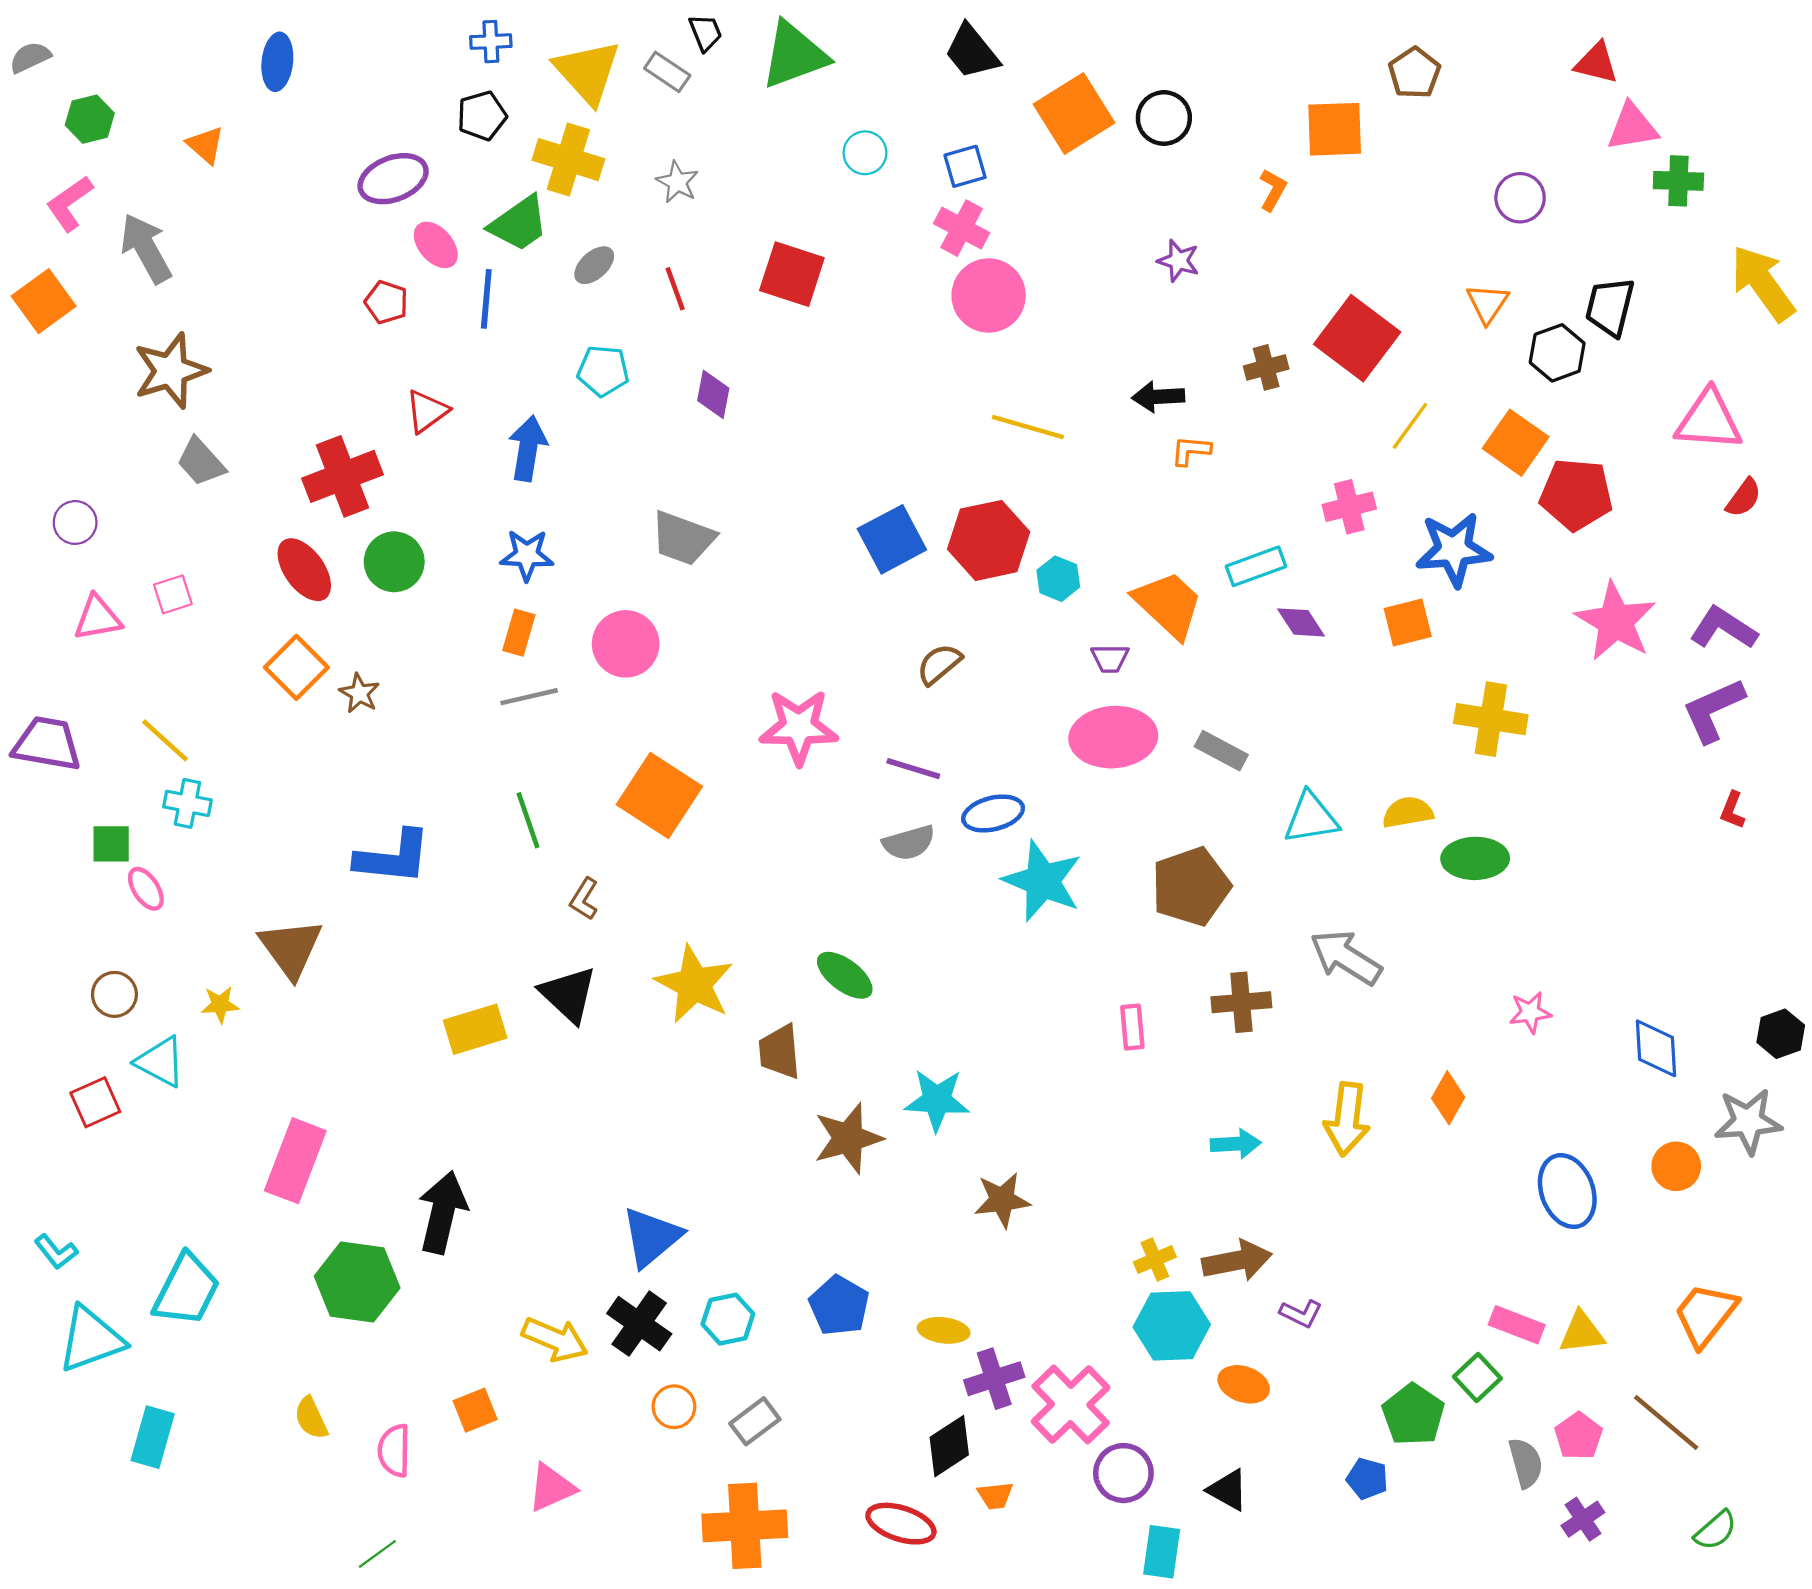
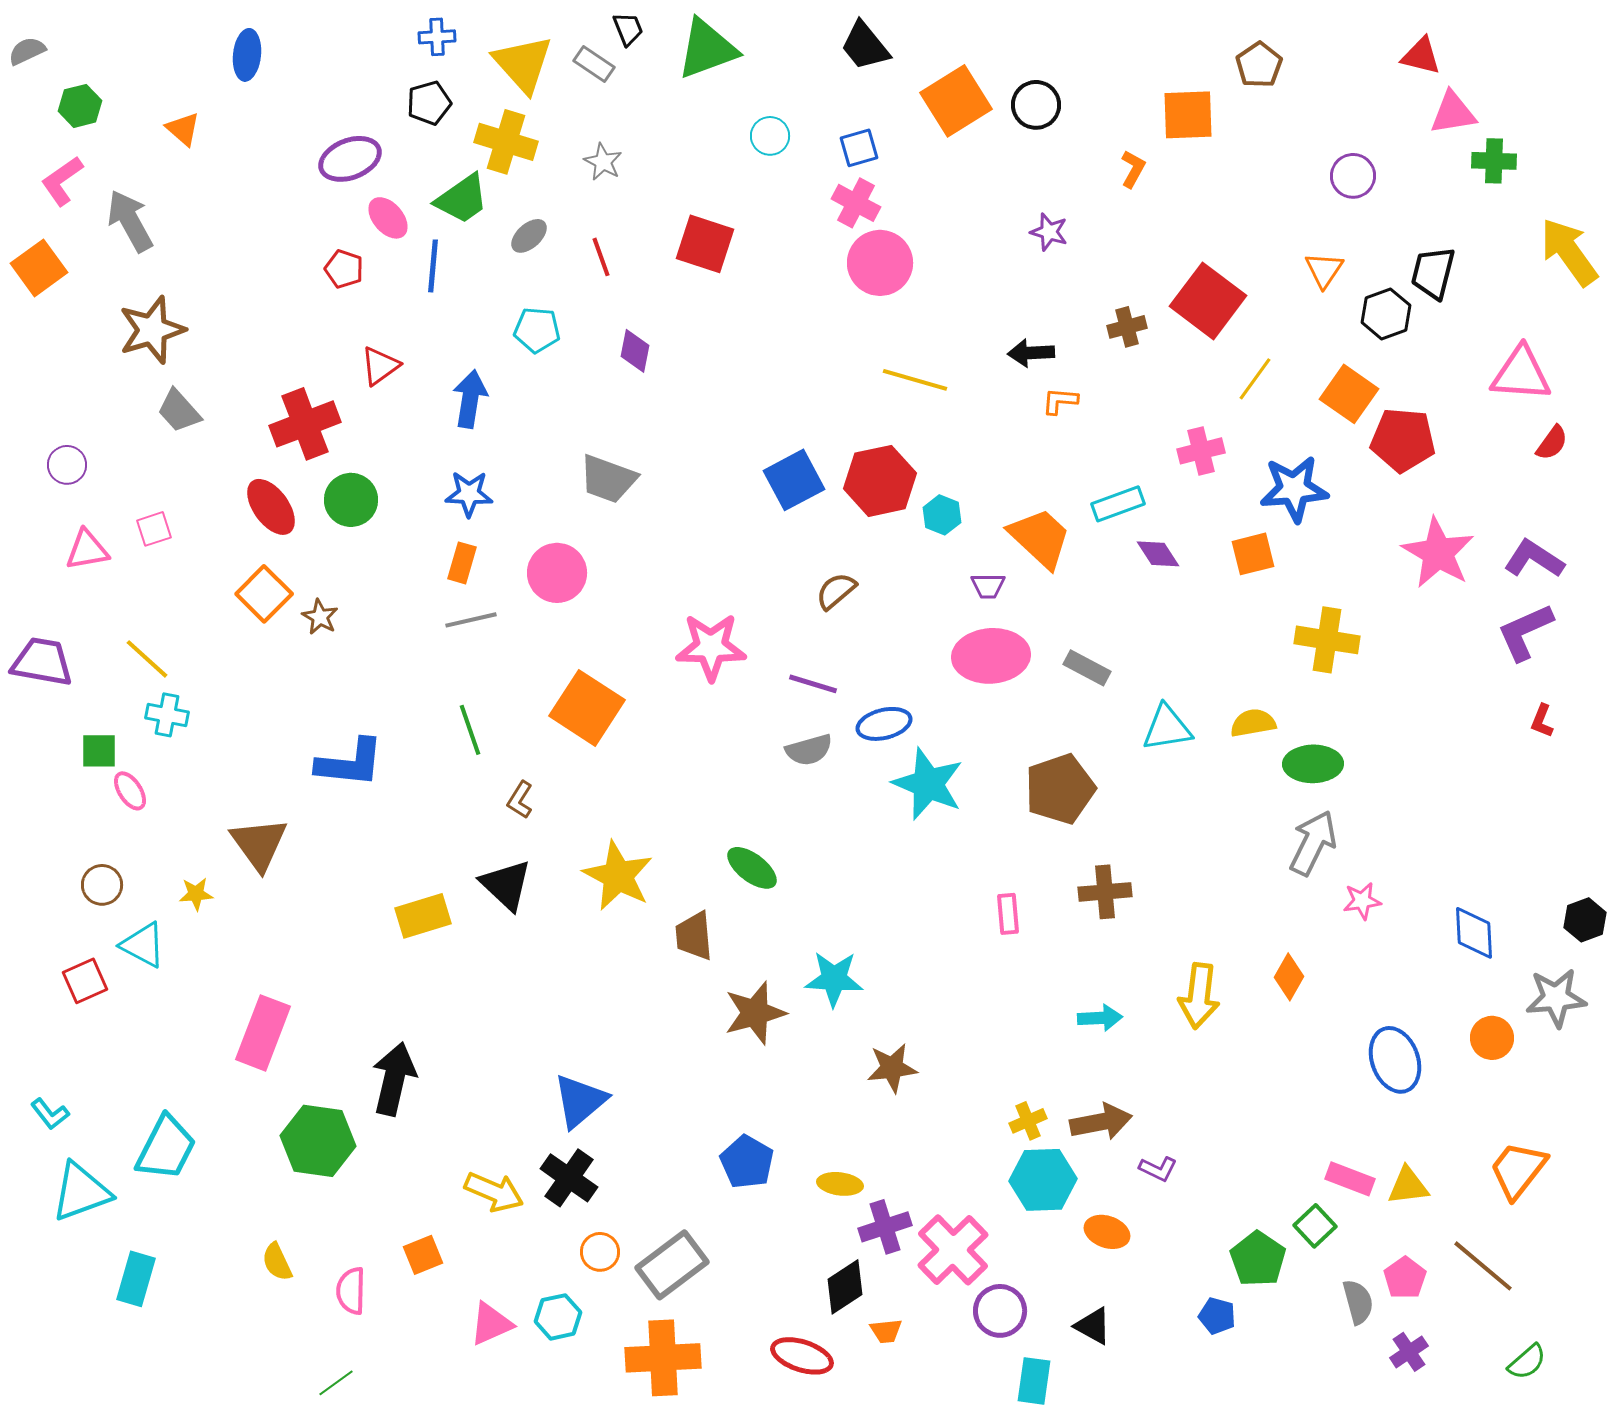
gray arrow: (1346, 957) -> (1313, 843), moved, turned 84
cyan hexagon: (728, 1319) -> (558, 1317), moved
gray rectangle: (755, 1421) -> (672, 1265), size x1.6

